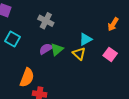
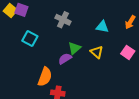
cyan triangle: (86, 39) -> (102, 27), moved, turned 40
purple semicircle: (46, 49) -> (65, 59), moved

